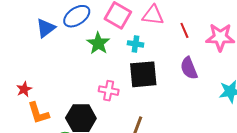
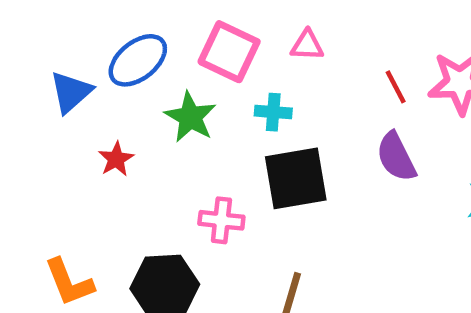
pink triangle: (153, 15) -> (307, 45), size x0.7
red line: (184, 30) -> (396, 87), moved
red star: (24, 89) -> (116, 159), moved

